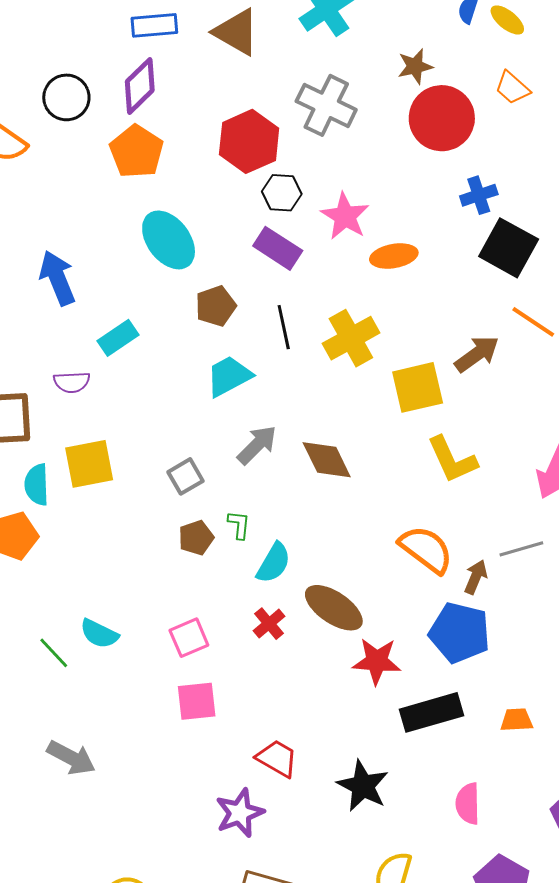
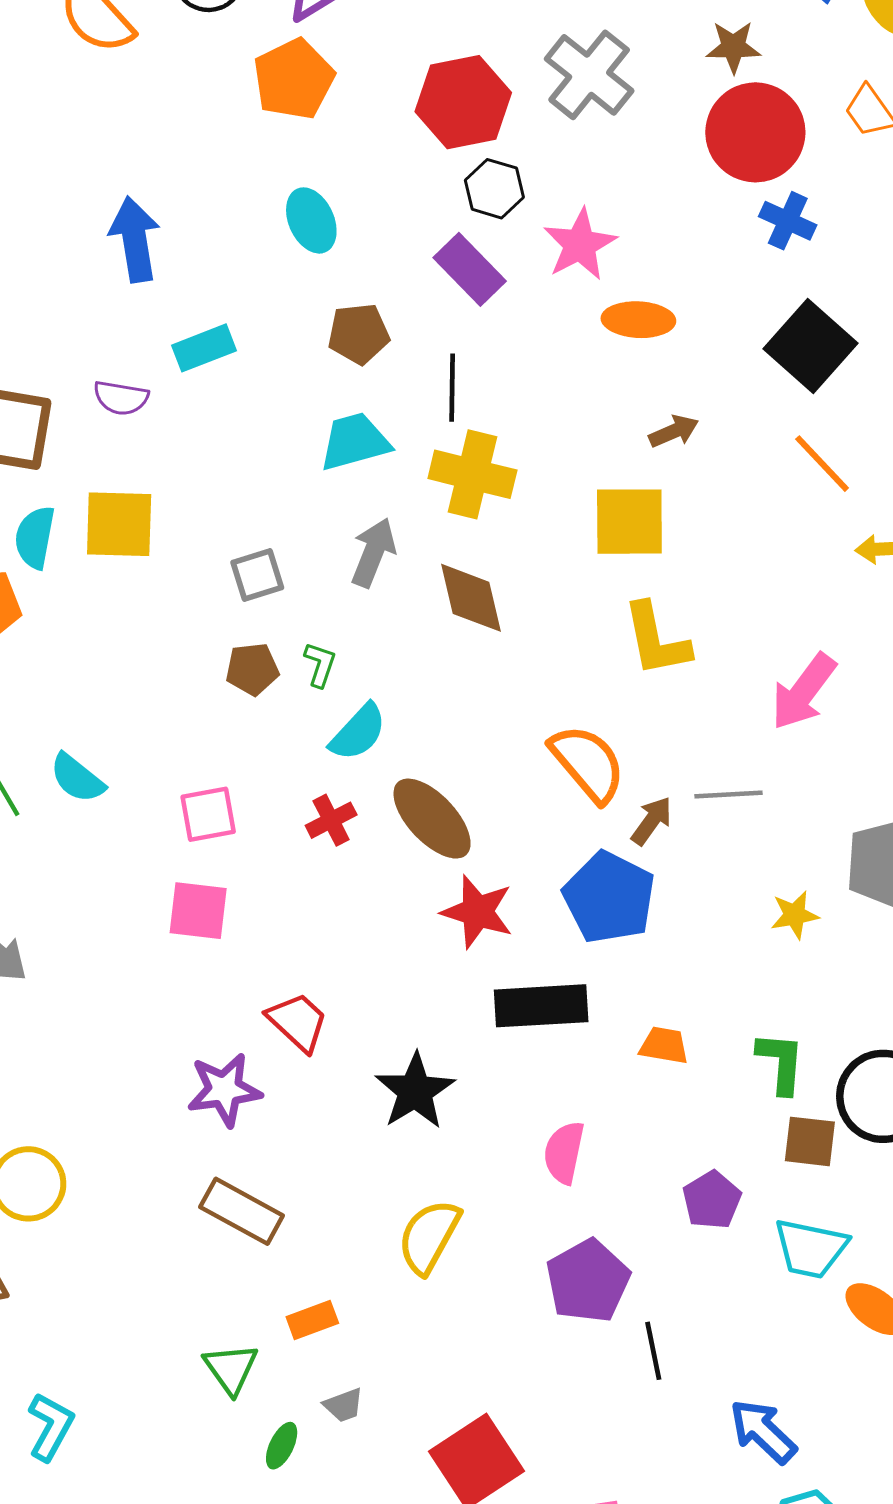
blue cross: (479, 195) -> (788, 221), moved, turned 30
cyan ellipse: (169, 240) -> (311, 220), size x0.7
yellow cross: (351, 338) -> (472, 474), moved, turned 30
brown arrow: (477, 354) -> (674, 431), moved, size x0.7
gray arrow: (257, 445) -> (373, 553), turned -36

